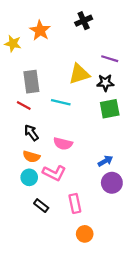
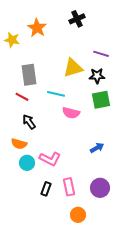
pink semicircle: (63, 144) -> (71, 113), moved
orange semicircle: (31, 157) -> (19, 144), moved
purple circle: (112, 183) -> (100, 188), moved
black rectangle: (41, 206) -> (46, 189), moved, turned 72

